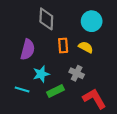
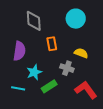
yellow semicircle: (86, 47) -> (81, 53), moved

